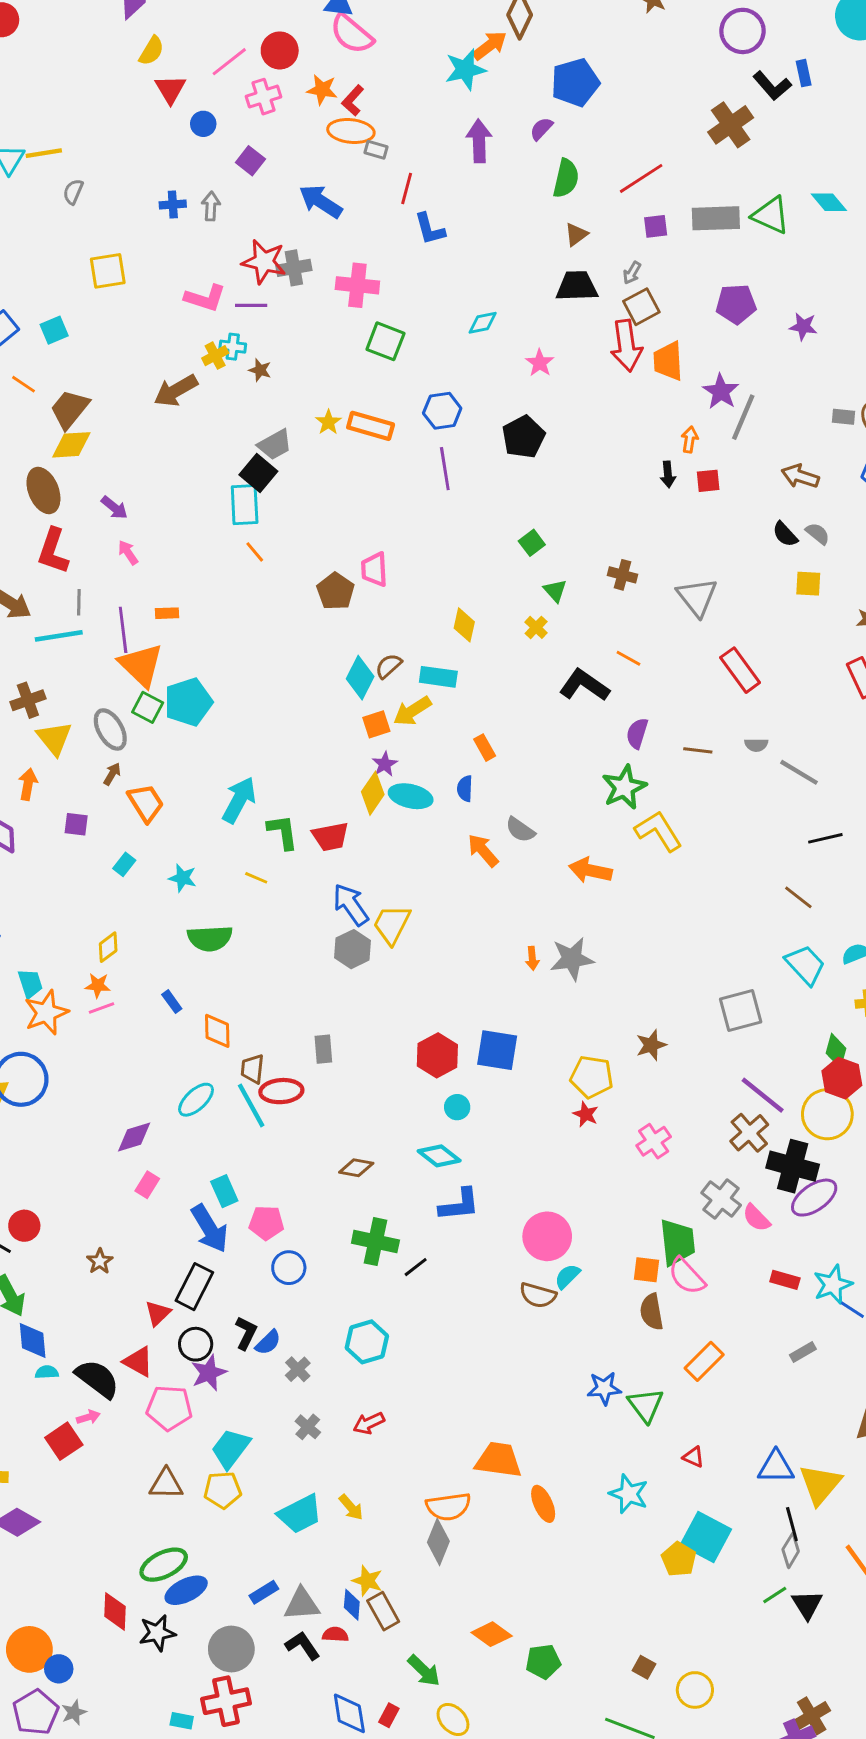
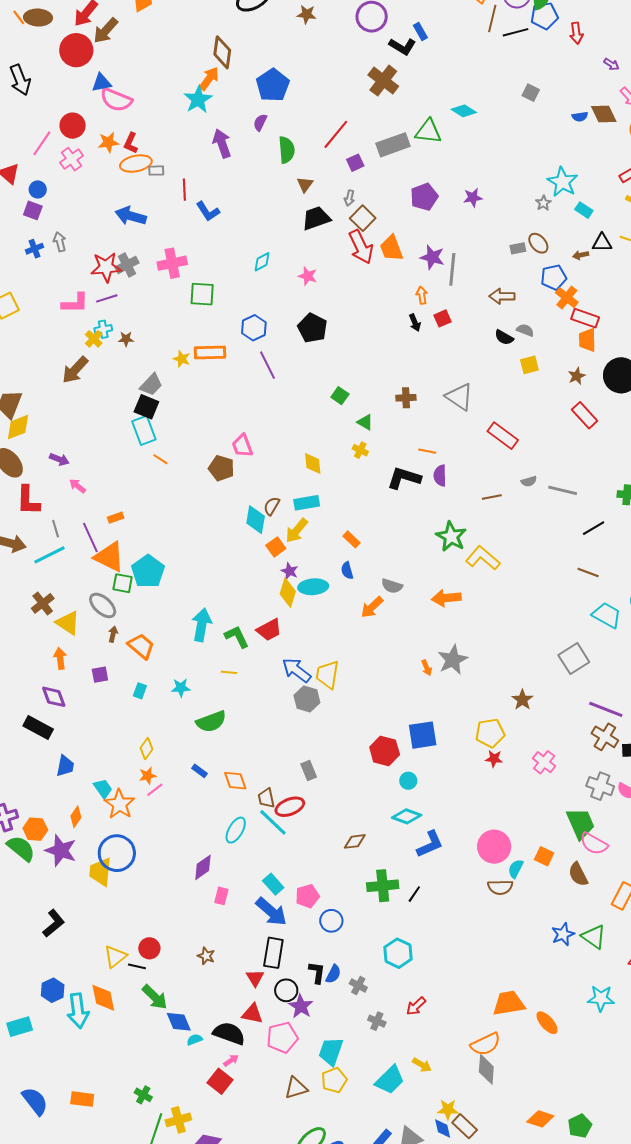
purple square: (250, 161) -> (33, 210), moved
purple semicircle: (637, 733) -> (440, 476), moved
orange arrow: (483, 850) -> (372, 607), turned -75
orange square: (647, 1270) -> (544, 856), moved, turned 36

